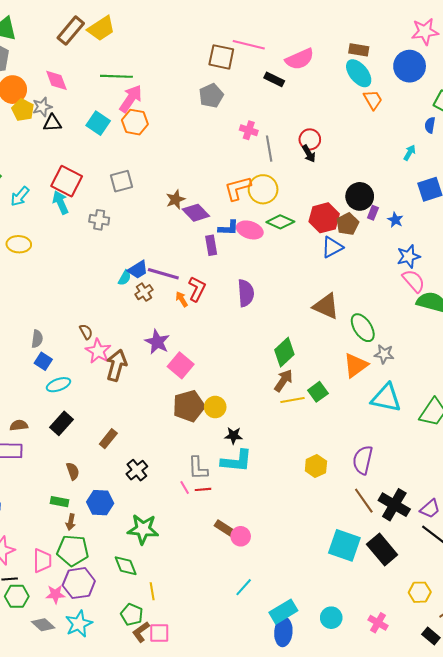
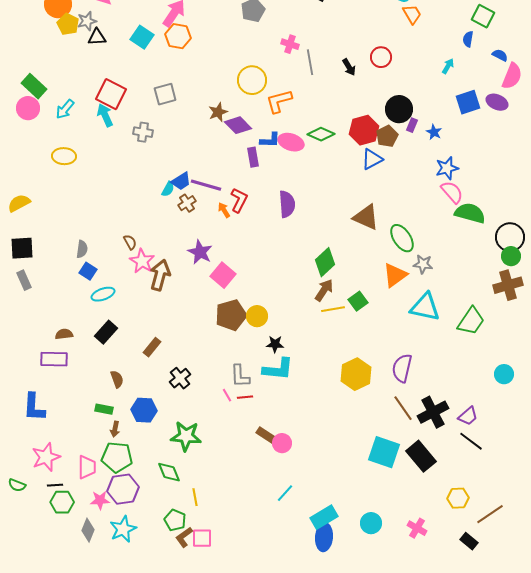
red circle: (310, 139) -> (381, 57), moved
yellow circle: (263, 189) -> (252, 80), moved
yellow hexagon: (316, 466) -> (356, 374), size x1.4
black cross: (394, 505) -> (433, 412), turned 32
gray diamond: (43, 625) -> (88, 530), turned 70

